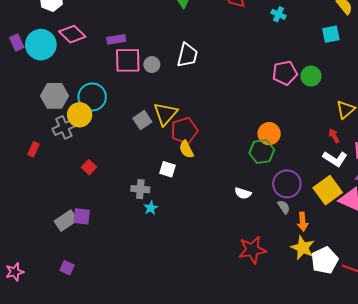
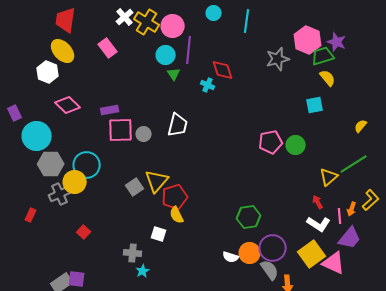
cyan cross: (279, 14) -> (208, 85), moved
cyan circle: (41, 45) -> (37, 136), moved
orange circle: (269, 134) -> (250, 253), moved
gray semicircle: (284, 207) -> (270, 270), size x1.5

